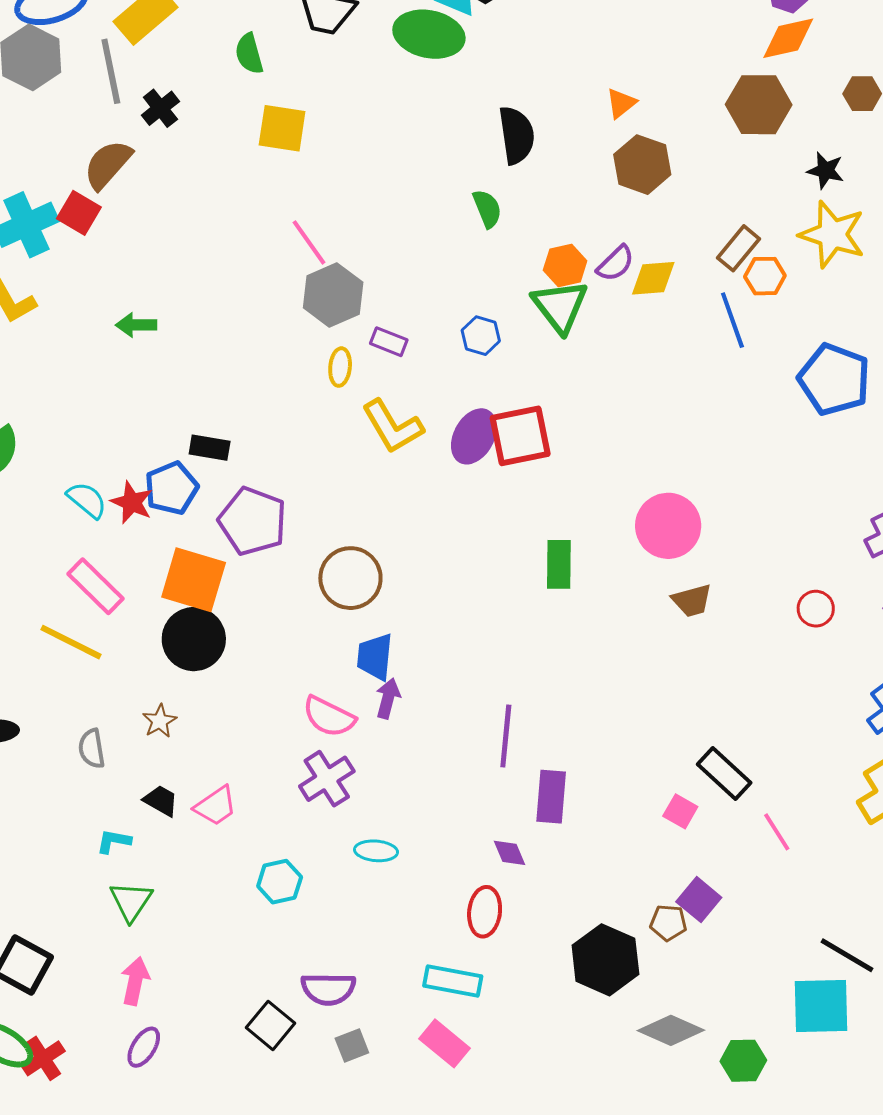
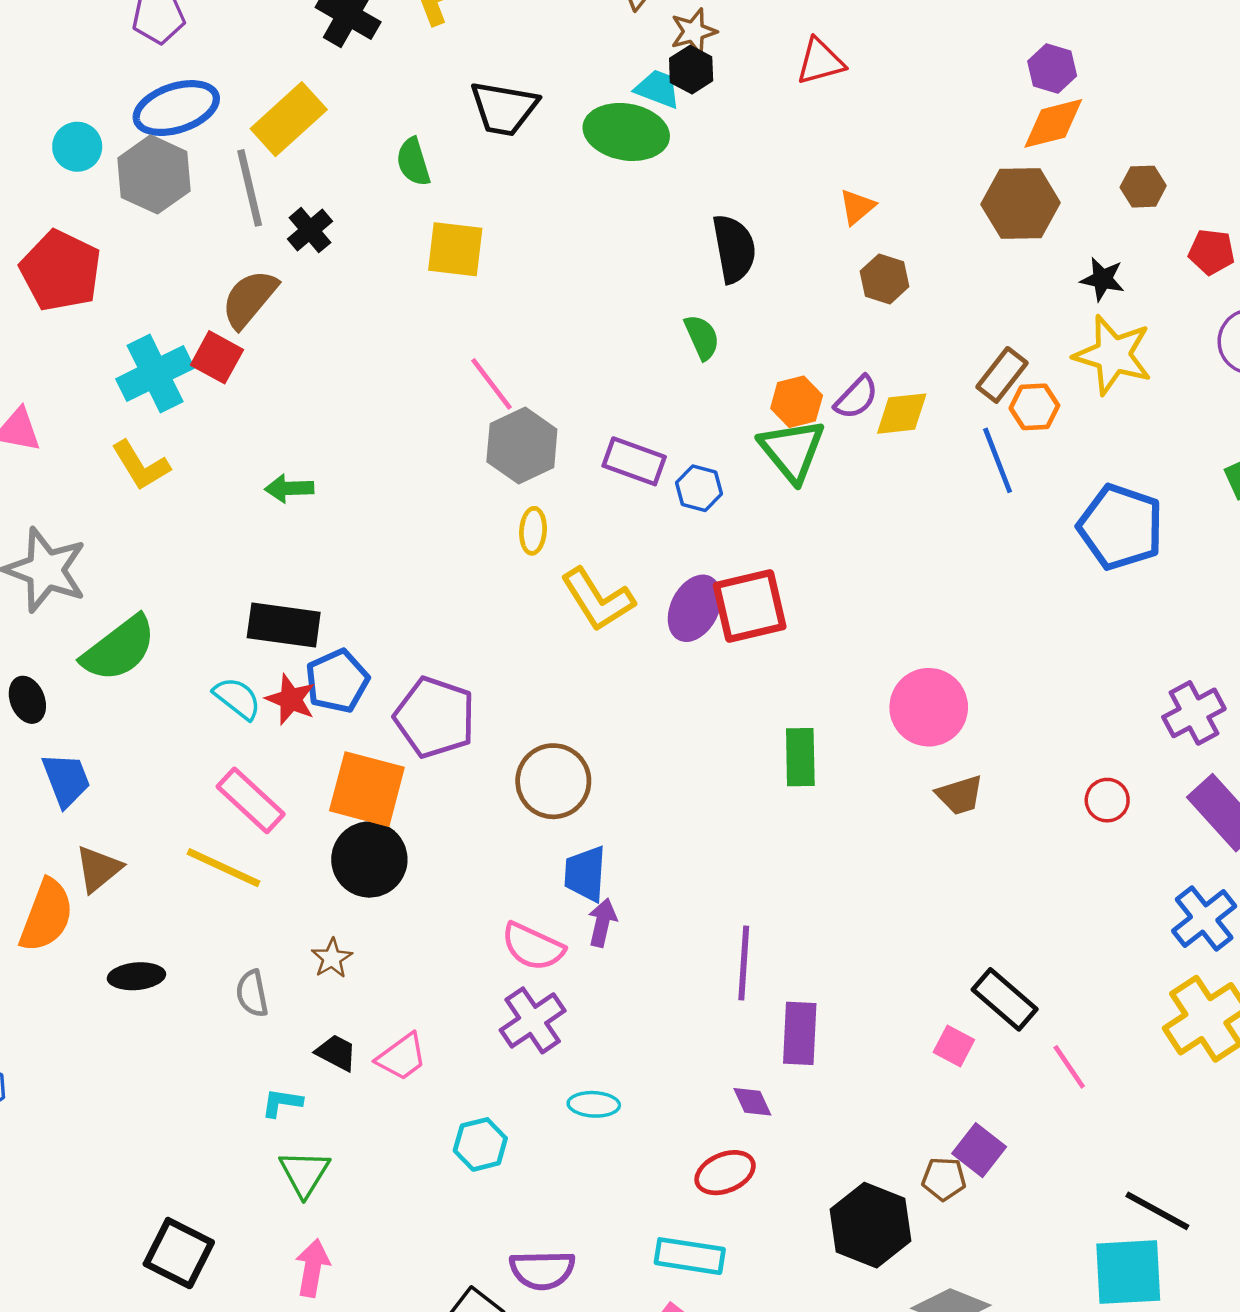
brown hexagon: (642, 165) -> (884, 279), size x0.7
purple rectangle: (389, 342) -> (634, 461), moved, size x1.4
black rectangle: (210, 448) -> (284, 625), moved, size x1.5
red ellipse: (485, 912) -> (725, 1173), turned 63

